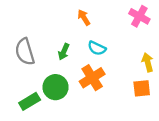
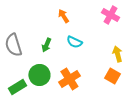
orange cross: (92, 78) -> (69, 79), moved
orange square: (142, 88) -> (112, 76), turned 35

